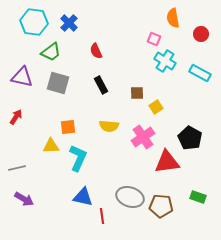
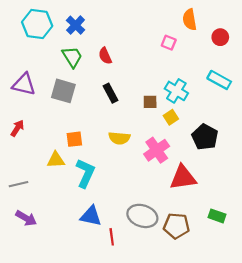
green trapezoid: (51, 52) -> (72, 57), moved, turned -85
cyan cross: (165, 61) -> (176, 91), moved
black pentagon: (190, 138) -> (205, 137), moved

